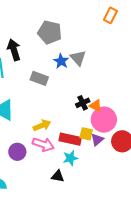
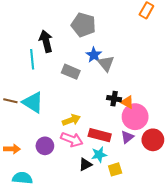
gray triangle: (78, 58) -> (106, 63), moved
black cross: (83, 103) -> (114, 99), turned 32
yellow square: (86, 134) -> (115, 169), moved, turned -32
black triangle: (58, 176) -> (85, 164), moved, turned -40

